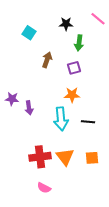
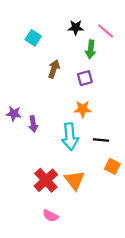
pink line: (98, 19) -> (106, 31), moved
red cross: (40, 157) -> (46, 180), turned -35
orange square: (92, 158) -> (112, 166), moved, turned 32

